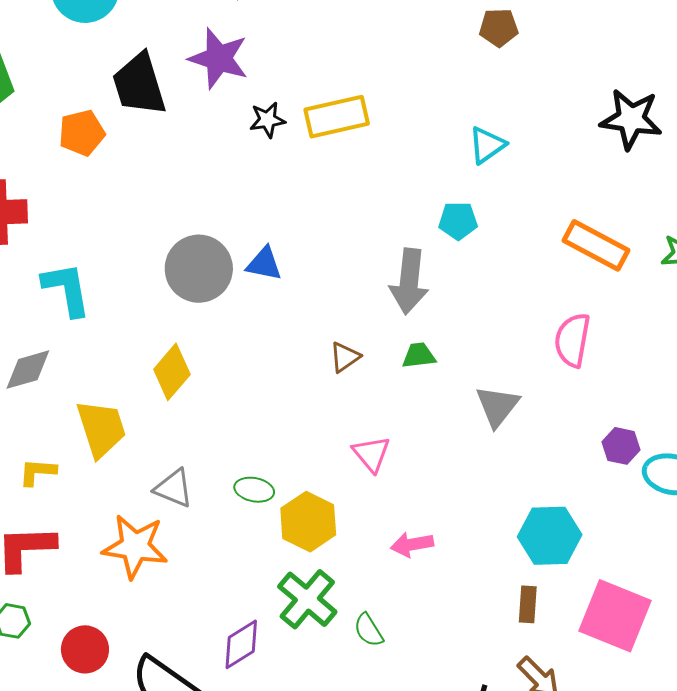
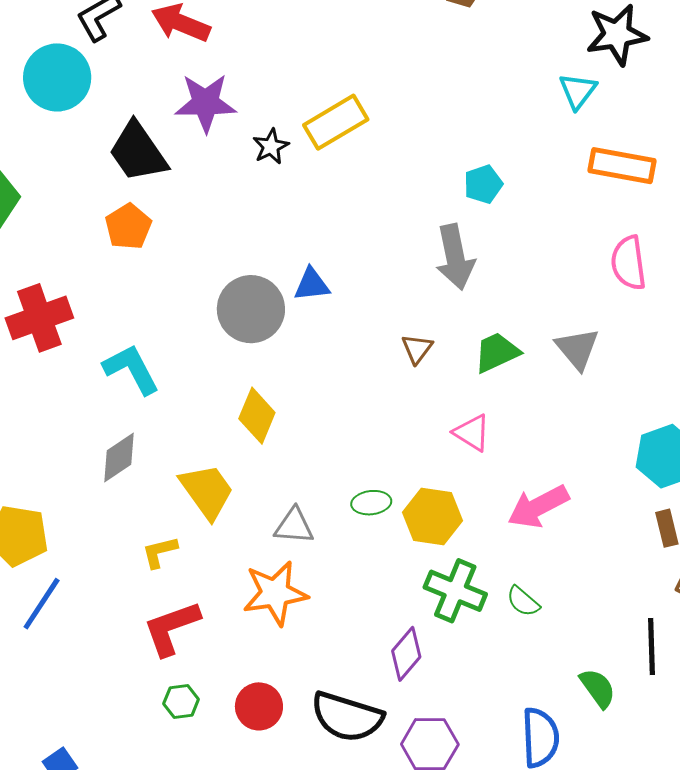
orange pentagon: (82, 133) -> (128, 227), moved
cyan triangle: (487, 145) -> (578, 91), moved
green trapezoid: (419, 356) -> (497, 352), moved, size x1.4
pink arrow: (412, 544) -> (538, 507), size x1.5

